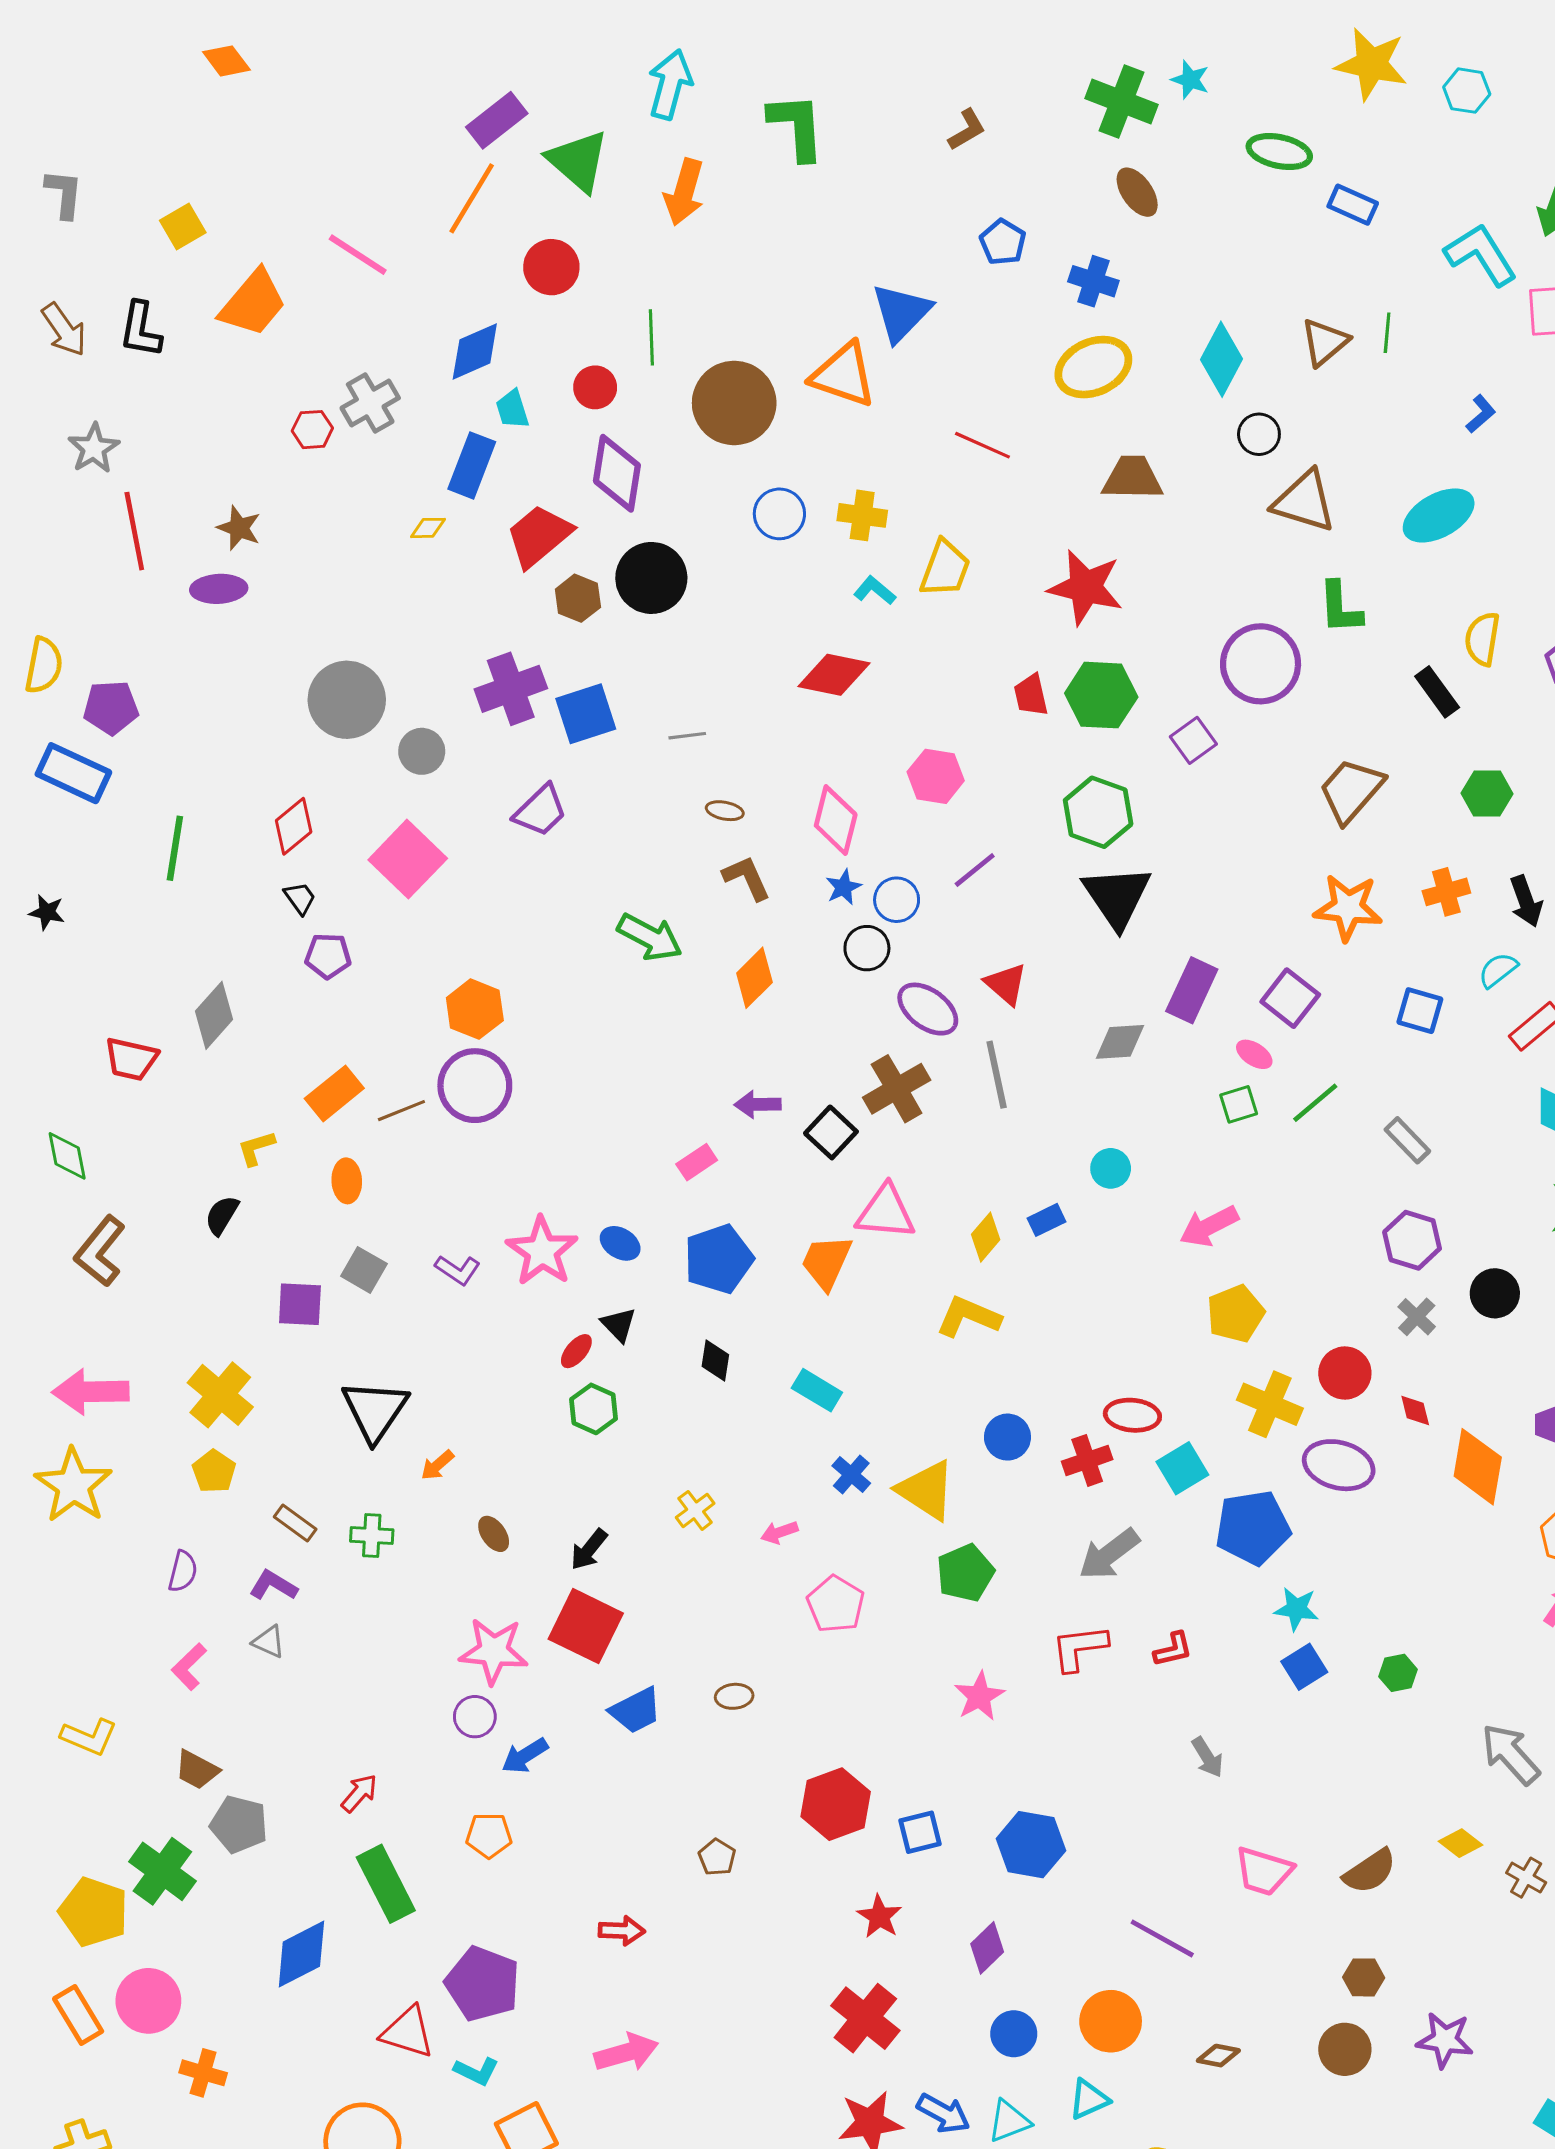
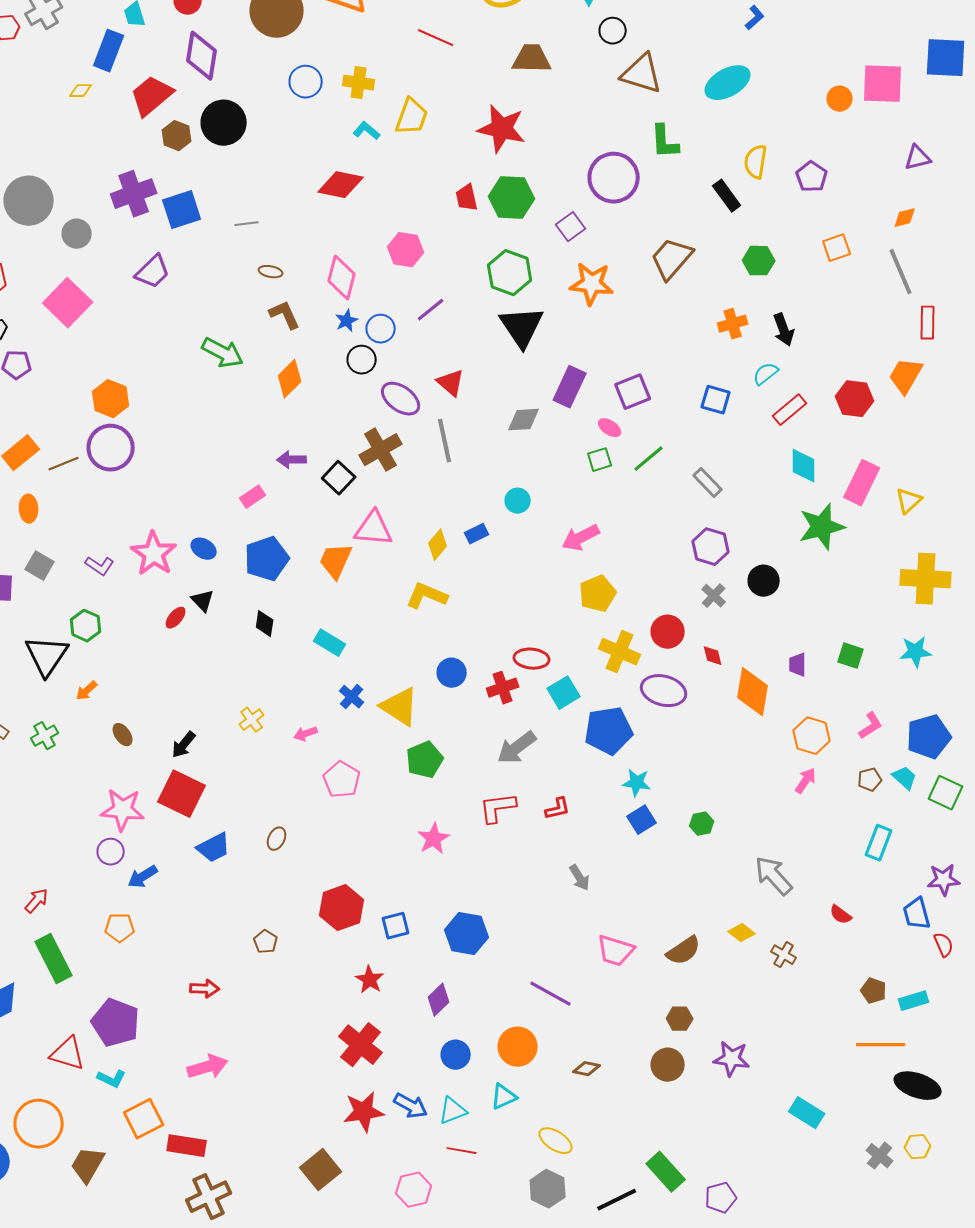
orange star: (1348, 908) -> (592, 284), moved
purple square: (1290, 998) -> (633, 392), turned 30
green hexagon: (594, 1409) -> (86, 626), moved
green cross: (372, 1535) -> (45, 736), turned -32
brown ellipse: (734, 1696) -> (277, 839), turned -60

